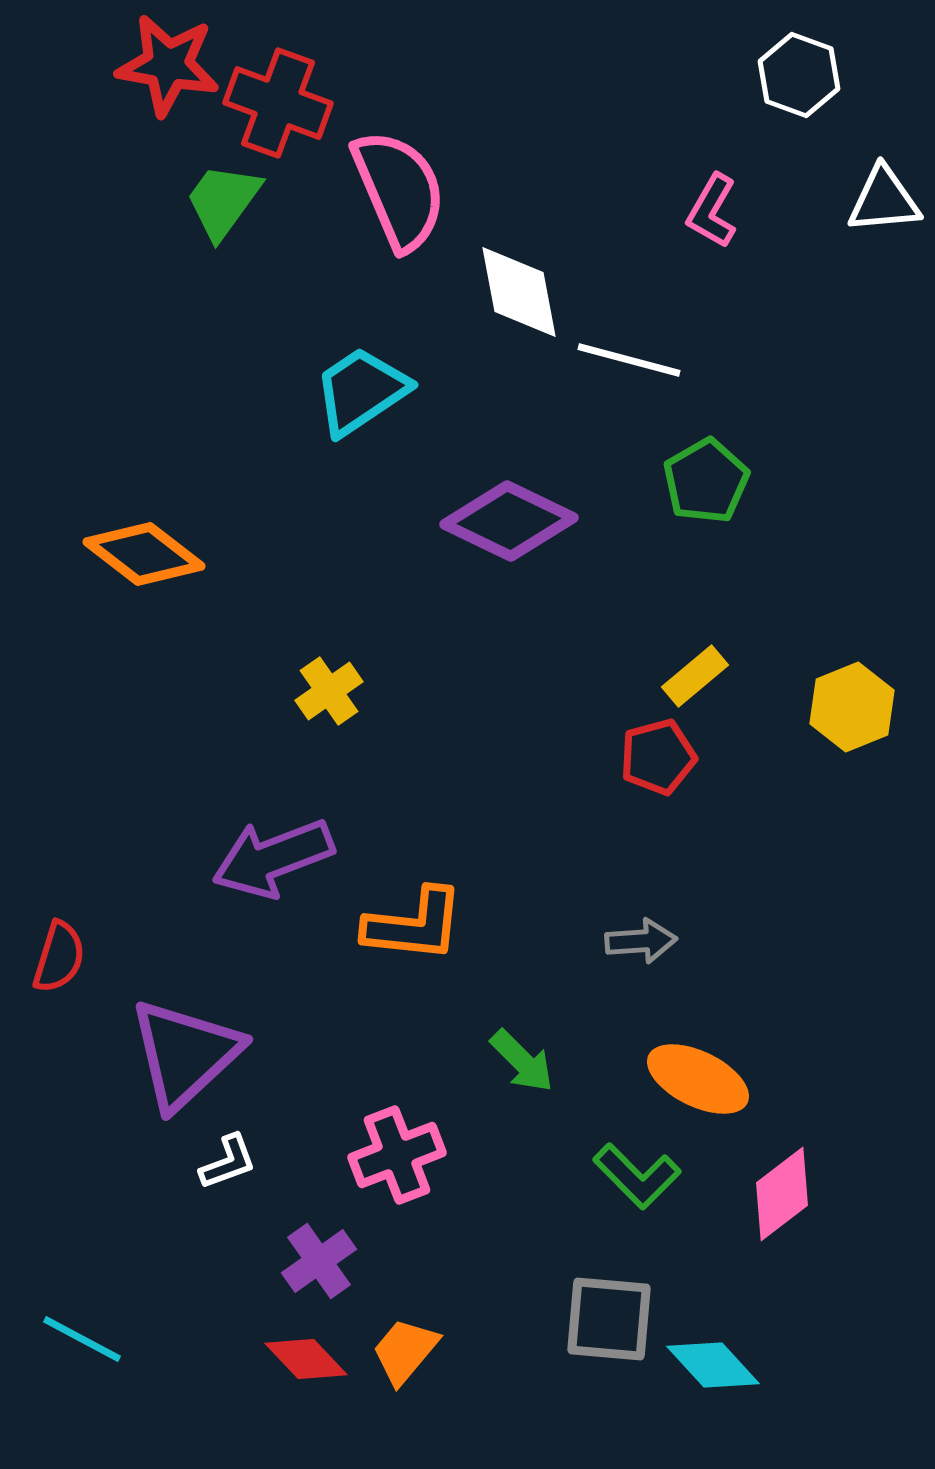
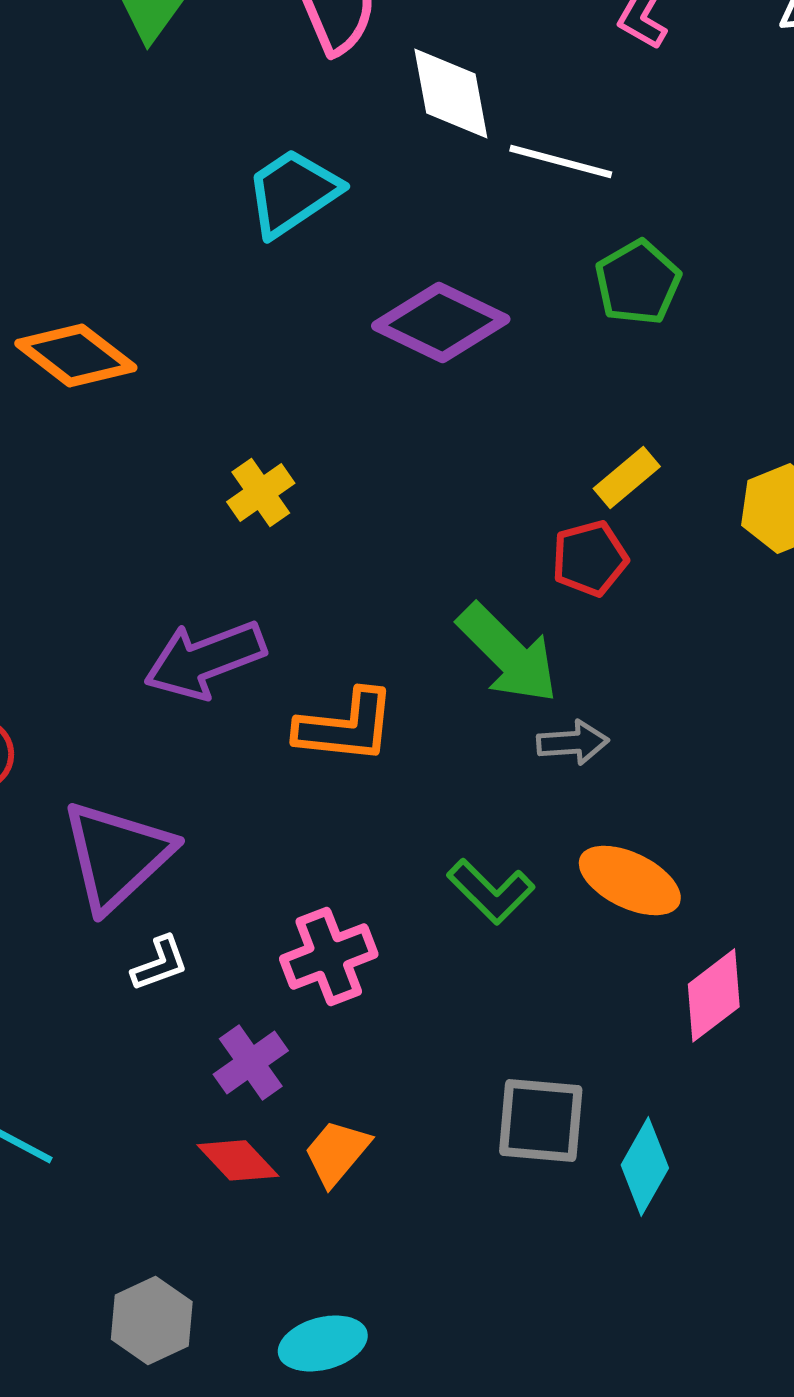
green arrow: (522, 1061) -> (508, 653), moved, size x1.6
green L-shape: (637, 1176) -> (491, 891), moved
cyan diamond: (713, 1365) -> (645, 1166), turned 72

